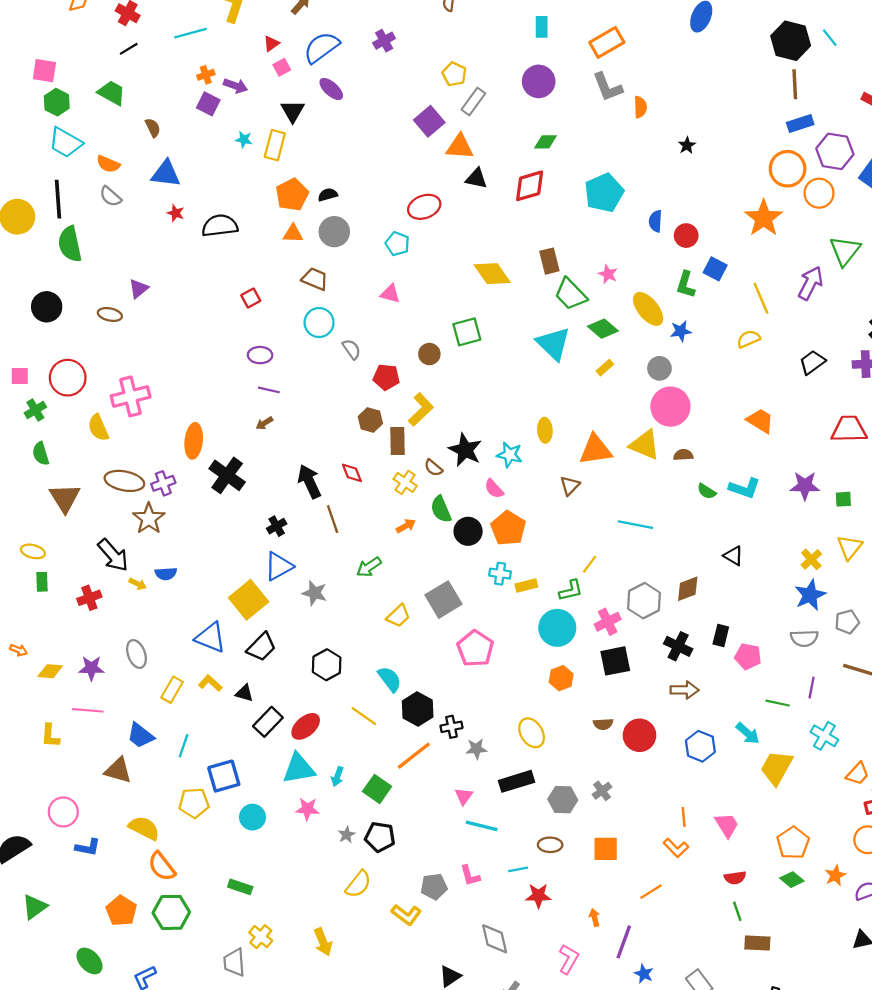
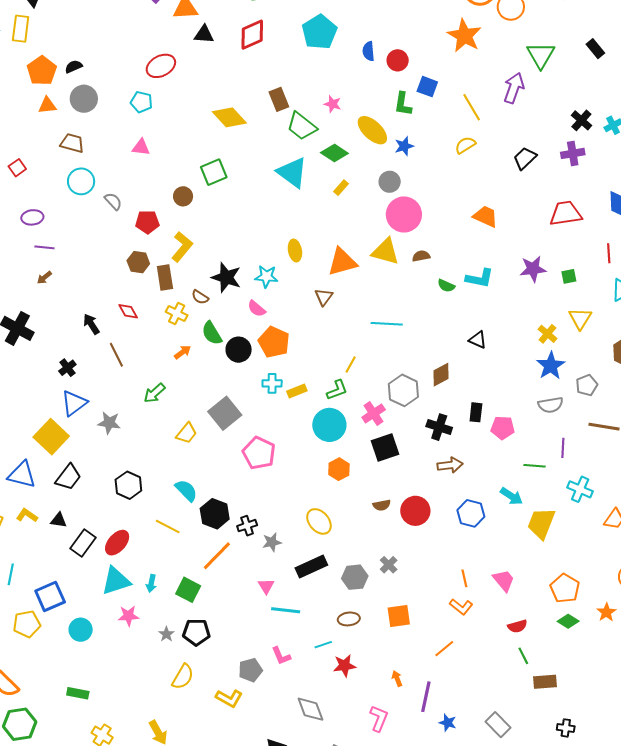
black arrow: (309, 481) -> (91, 324), size x0.7

